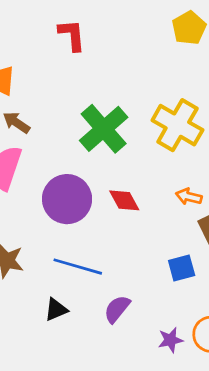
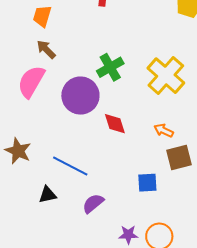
green cross: (104, 129) -> (110, 67), size x0.7
purple circle: (67, 199) -> (80, 96), moved

